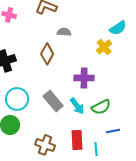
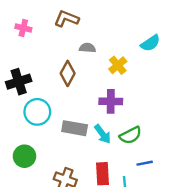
yellow cross: (104, 47) -> (118, 65), moved
cyan circle: (17, 99) -> (37, 112), moved
gray rectangle: (53, 101) -> (75, 128), turned -40

